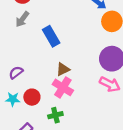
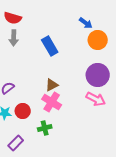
gray arrow: (22, 19) -> (14, 38), turned -35
blue rectangle: (51, 36) -> (50, 46), moved

